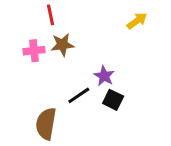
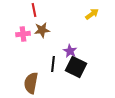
black line: (79, 95) -> (53, 64), turned -49
black square: (113, 100) -> (76, 67), size x1.5

